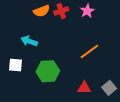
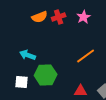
cyan arrow: (29, 41) -> (28, 55), moved
white square: (16, 65) -> (22, 82), moved

